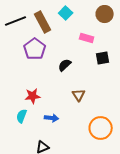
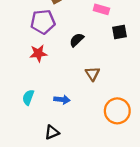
purple pentagon: (35, 49) -> (43, 22), turned 30
red star: (33, 96) -> (38, 53), moved

